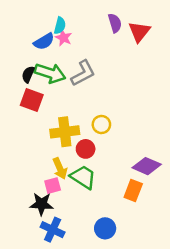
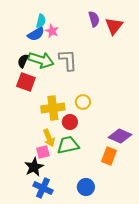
cyan semicircle: (60, 26) -> (41, 21), moved
gray L-shape: (83, 73) -> (68, 60), turned -65
green trapezoid: (83, 177) -> (68, 145), turned -45
black star: (42, 204) -> (34, 167), turned -30

